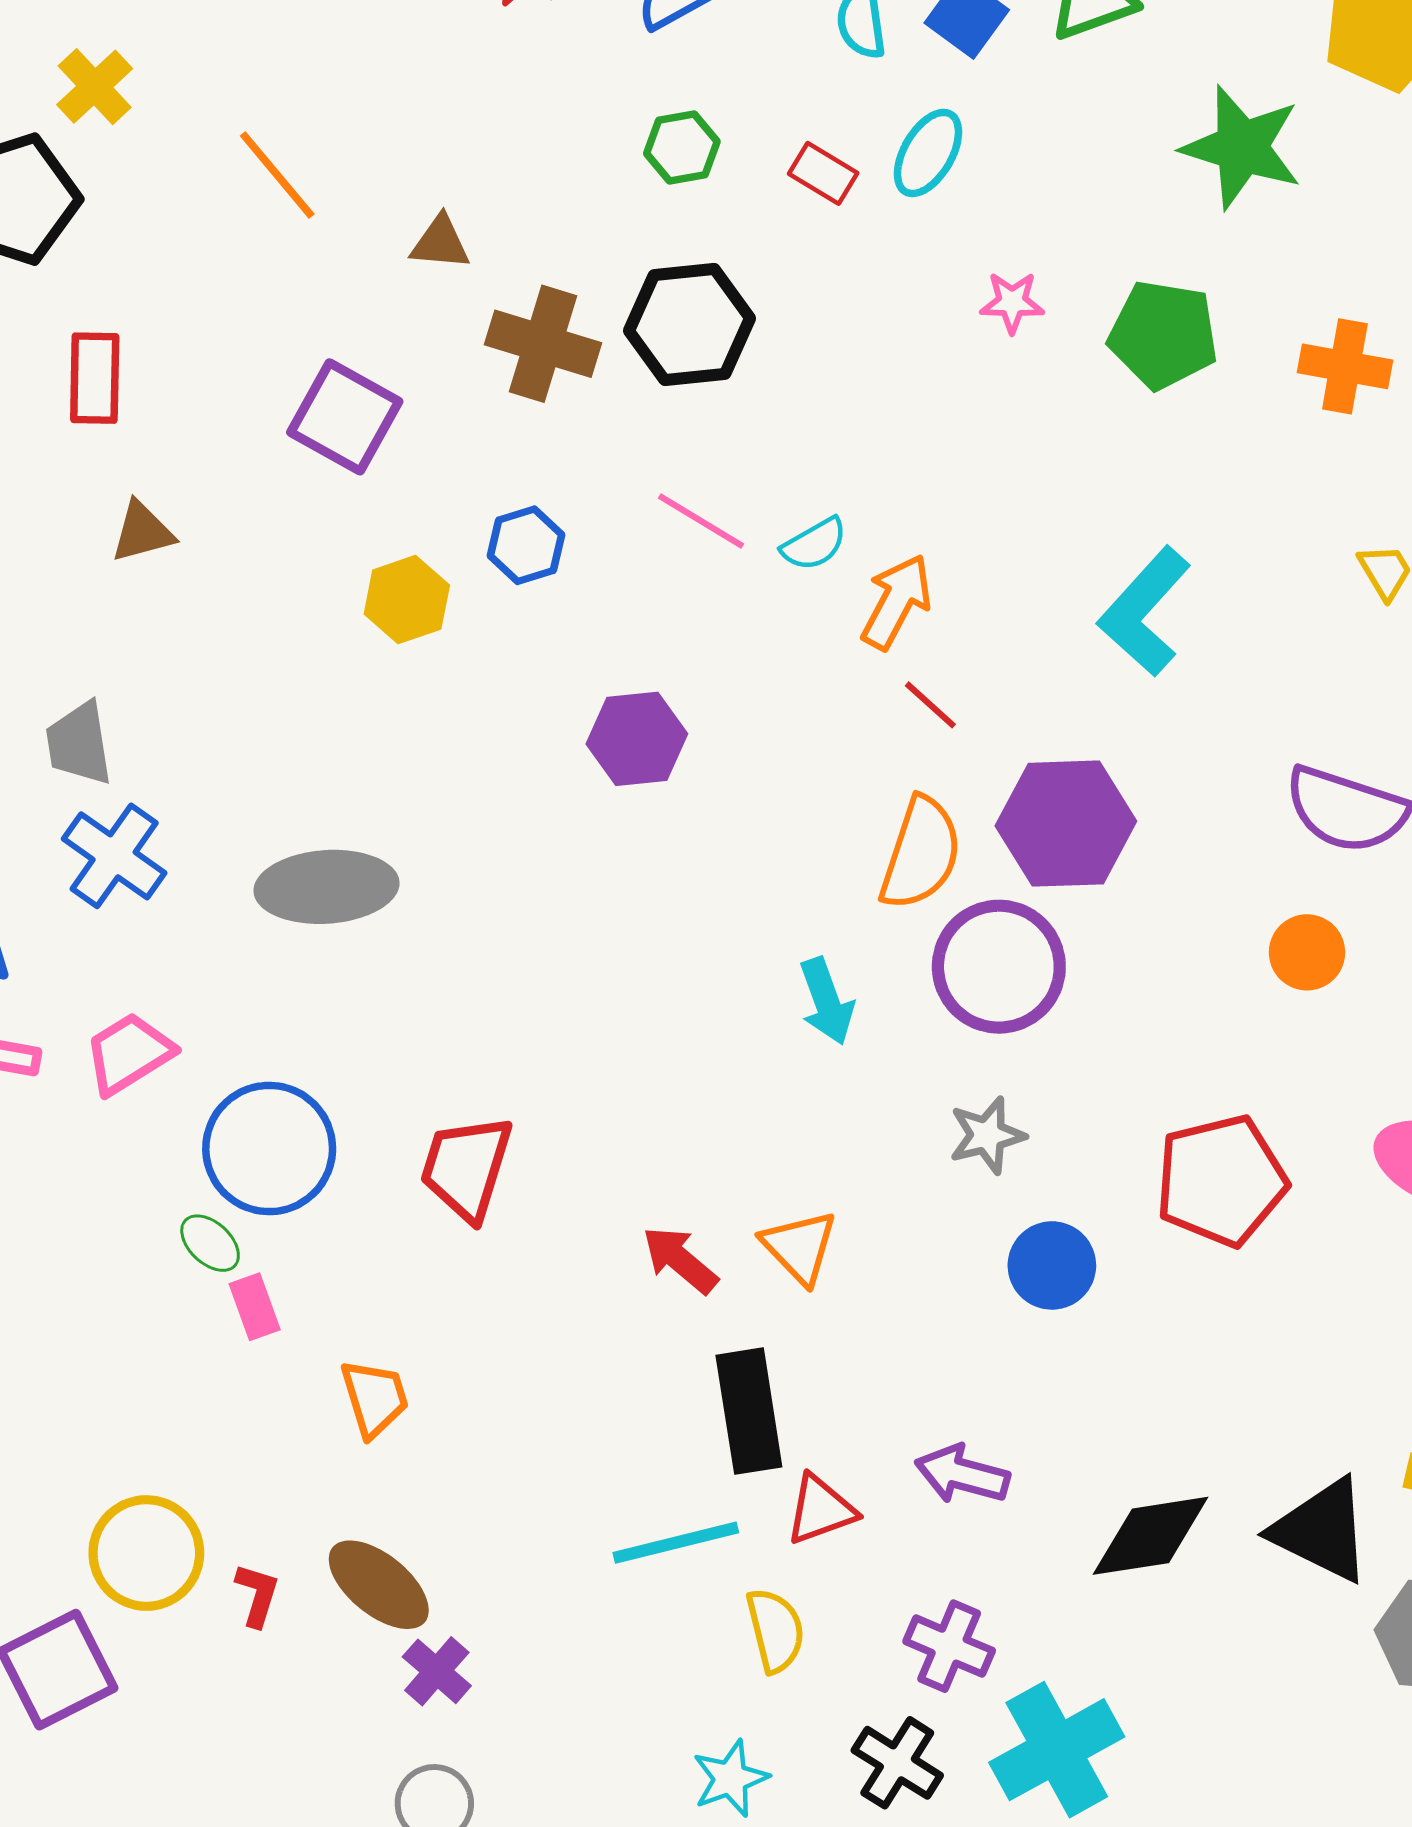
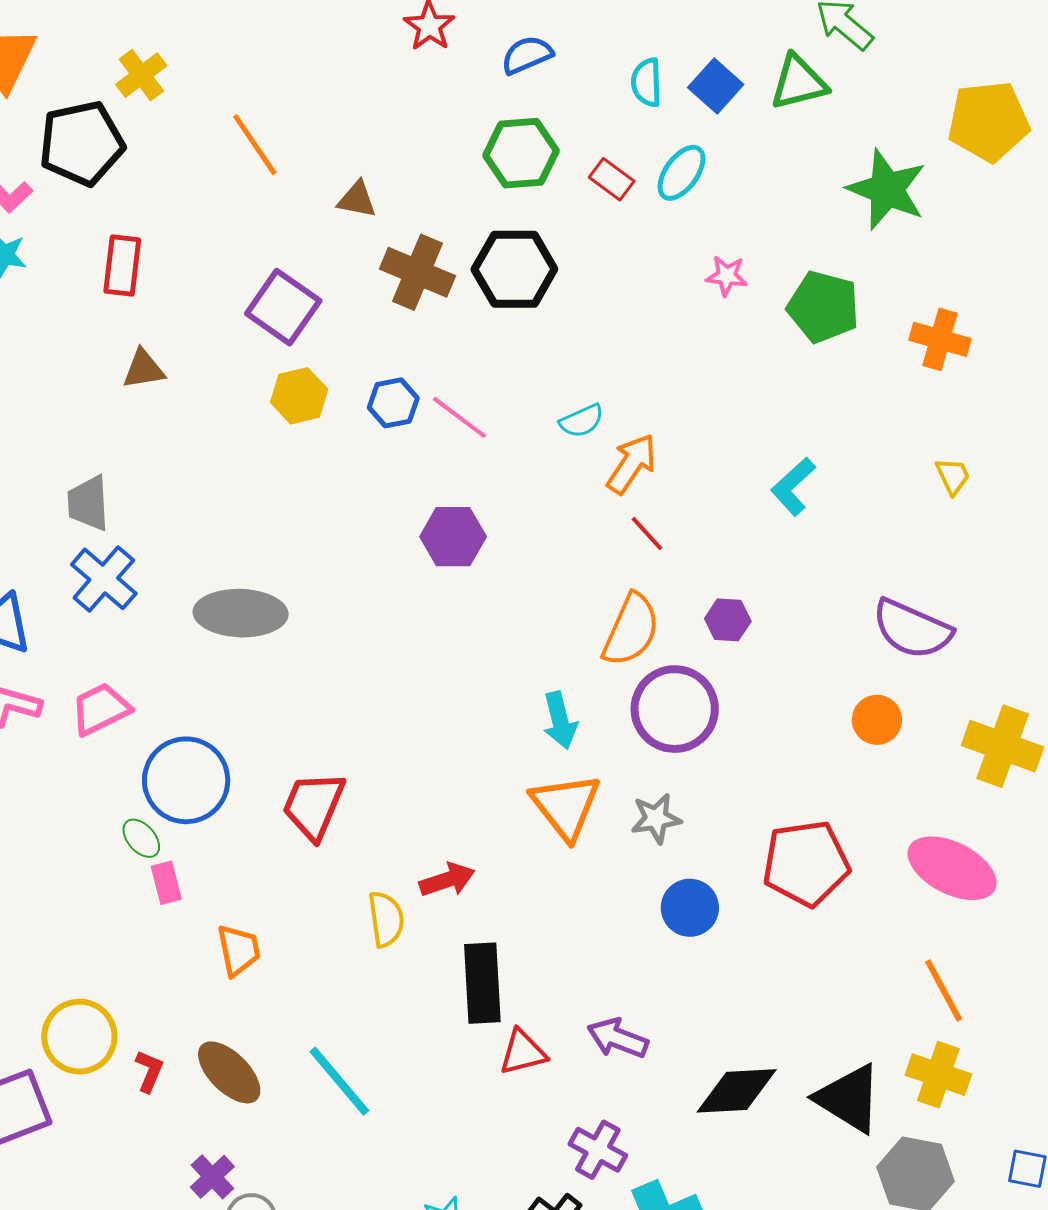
green hexagon: (682, 147) -> (521, 153), size x1.5
pink line: (701, 521) -> (460, 417), moved
yellow hexagon: (407, 600) -> (299, 396), moved
cyan L-shape: (1145, 612) -> (793, 486), size x0.7
purple hexagon: (1066, 824) -> (728, 620), size x0.5
orange triangle: (800, 1247) -> (566, 806), moved, size x1.4
red arrow: (680, 1260) -> (447, 880), turned 116
cyan line: (676, 1543) -> (339, 1081), moved, turned 58
yellow semicircle: (775, 1630) -> (386, 919), moved
purple cross: (437, 1671) -> (212, 1177), moved

